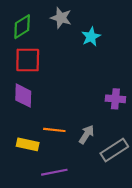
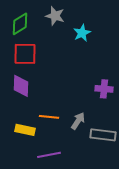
gray rectangle: (114, 150) -> (103, 135), turned 40

